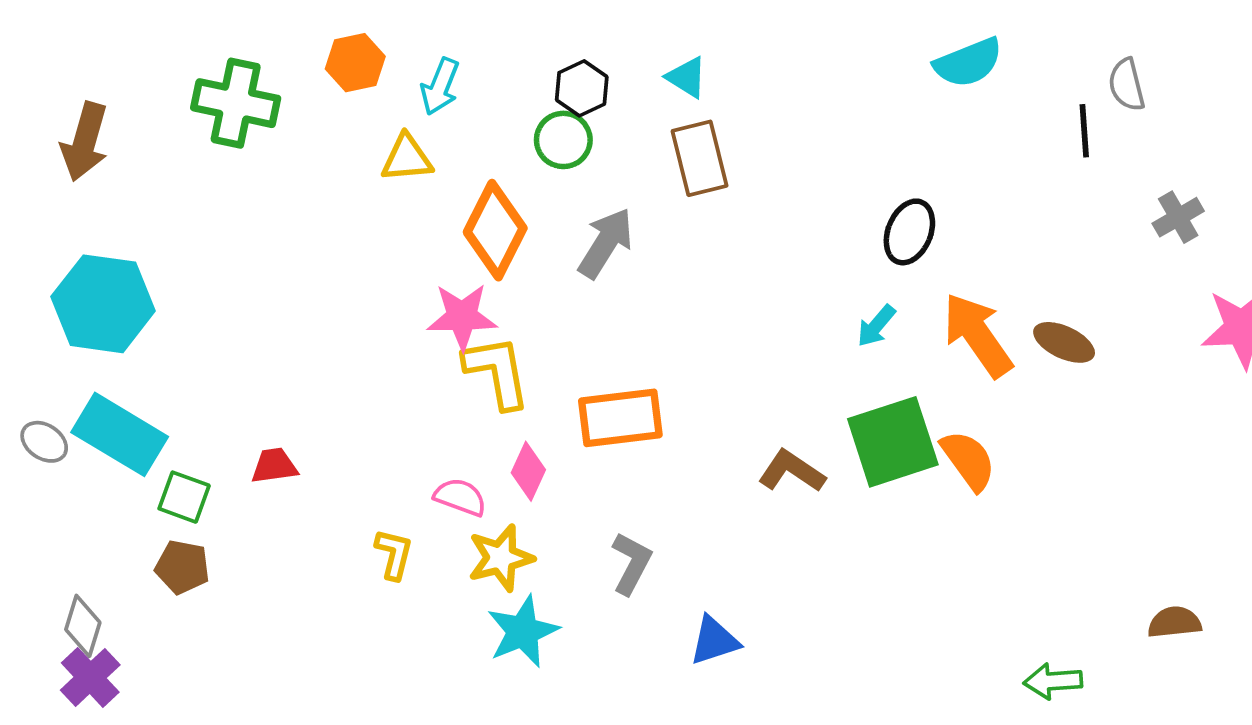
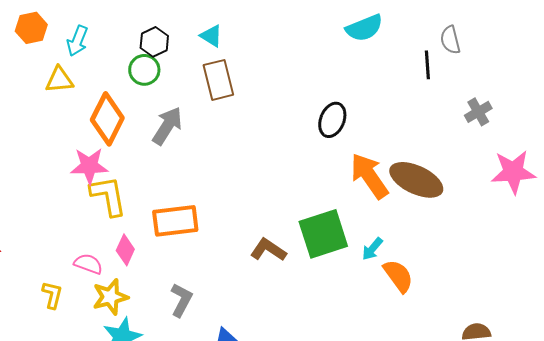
cyan arrow: (876, 326) -> (372, 249), moved
brown ellipse: (1064, 342) -> (416, 180), size x1.6
orange semicircle: (968, 460) -> (398, 276), moved

